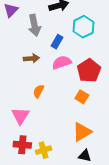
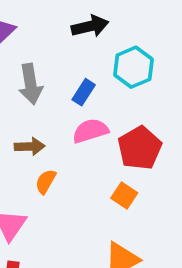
gray arrow: (34, 25) -> (31, 84), moved
brown arrow: (31, 58) -> (30, 146), moved

